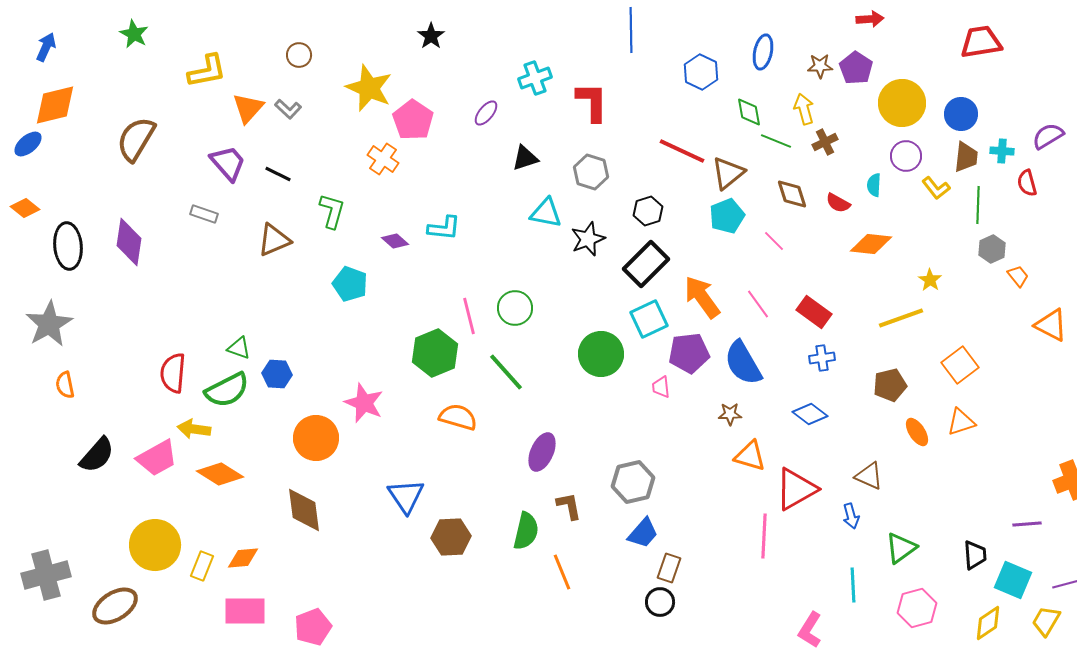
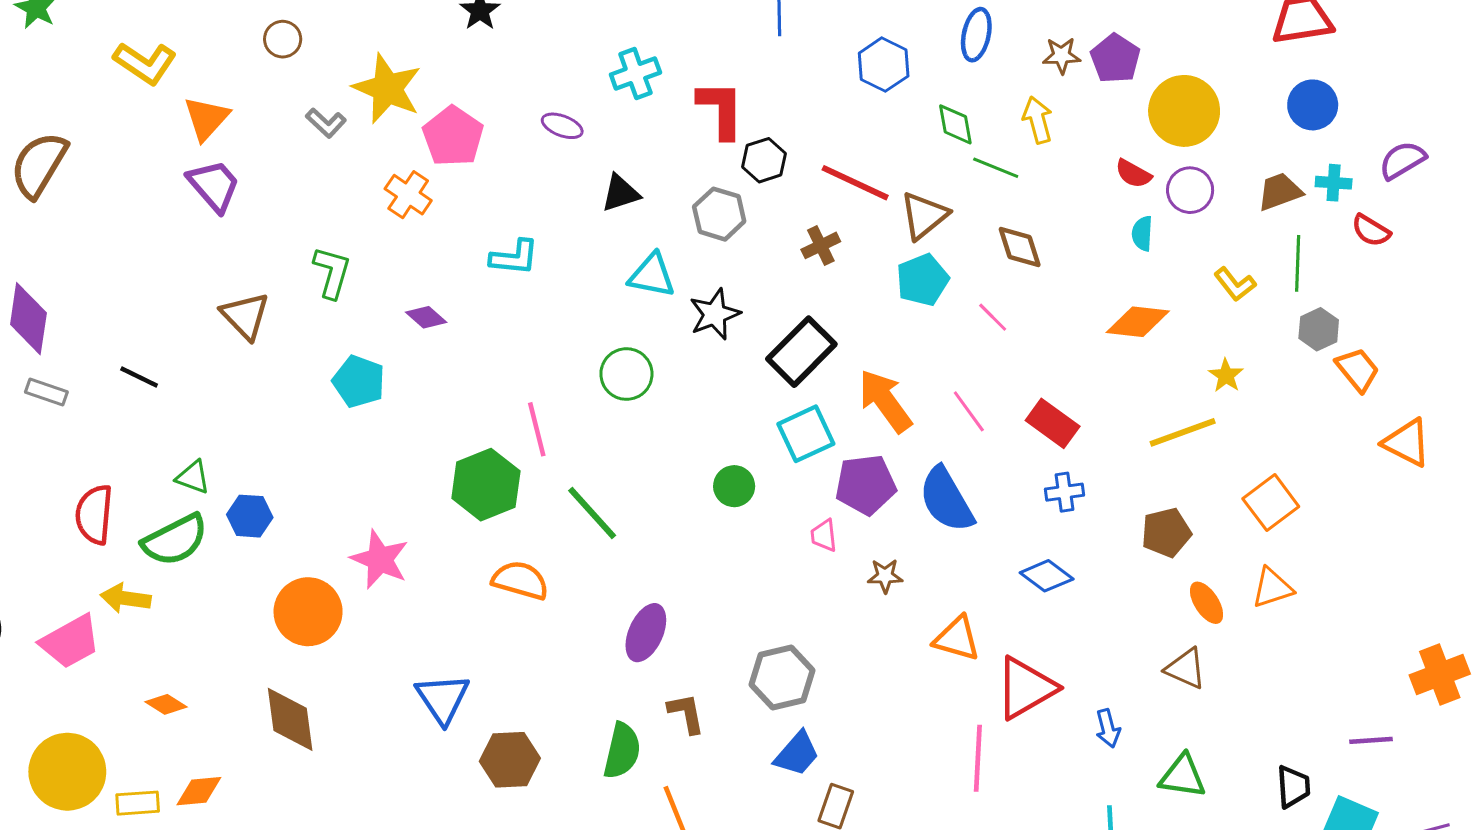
yellow L-shape: (207, 71) -> (145, 63), turned 45
gray L-shape: (288, 109) -> (326, 123), moved
purple ellipse: (486, 113) -> (562, 126), turned 72
blue circle: (961, 114) -> (1313, 105), moved
brown cross: (825, 142) -> (821, 245), moved
brown trapezoid: (966, 157) -> (1280, 192), turned -116
purple trapezoid: (228, 163) -> (214, 186), moved
black line: (278, 174) -> (139, 377), moved
red semicircle: (1027, 183) -> (1371, 231), turned -44
yellow L-shape: (936, 188) -> (1235, 284), moved
red semicircle: (838, 203) -> (1133, 174), moved
black hexagon: (648, 211) -> (764, 160), moved
gray rectangle: (204, 214) -> (46, 392), moved
cyan L-shape: (444, 228) -> (514, 257), moved
brown triangle: (274, 240) -> (245, 316), turned -51
orange trapezoid: (1018, 276) -> (1358, 370), size x1.4
green circle: (515, 308) -> (626, 374), moved
green circle: (601, 354) -> (734, 486), size x0.6
brown star: (730, 414) -> (885, 576), moved
orange diamond: (220, 474) -> (166, 704), moved, size x0.6
brown triangle: (869, 476) -> (1186, 669), moved
green triangle: (901, 548) -> (1183, 776), turned 44
yellow rectangle: (202, 566) -> (138, 803), turned 64

